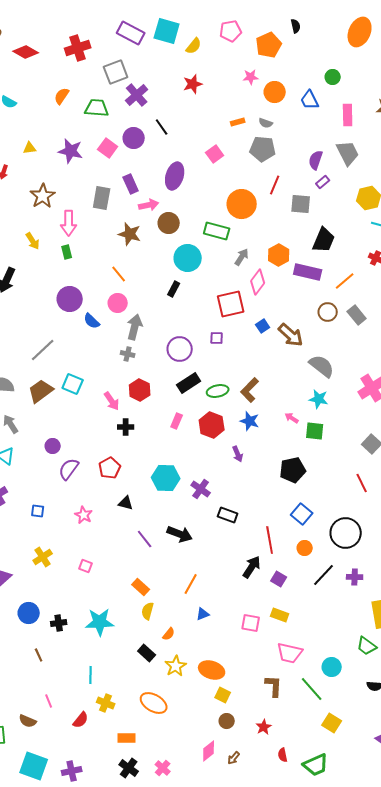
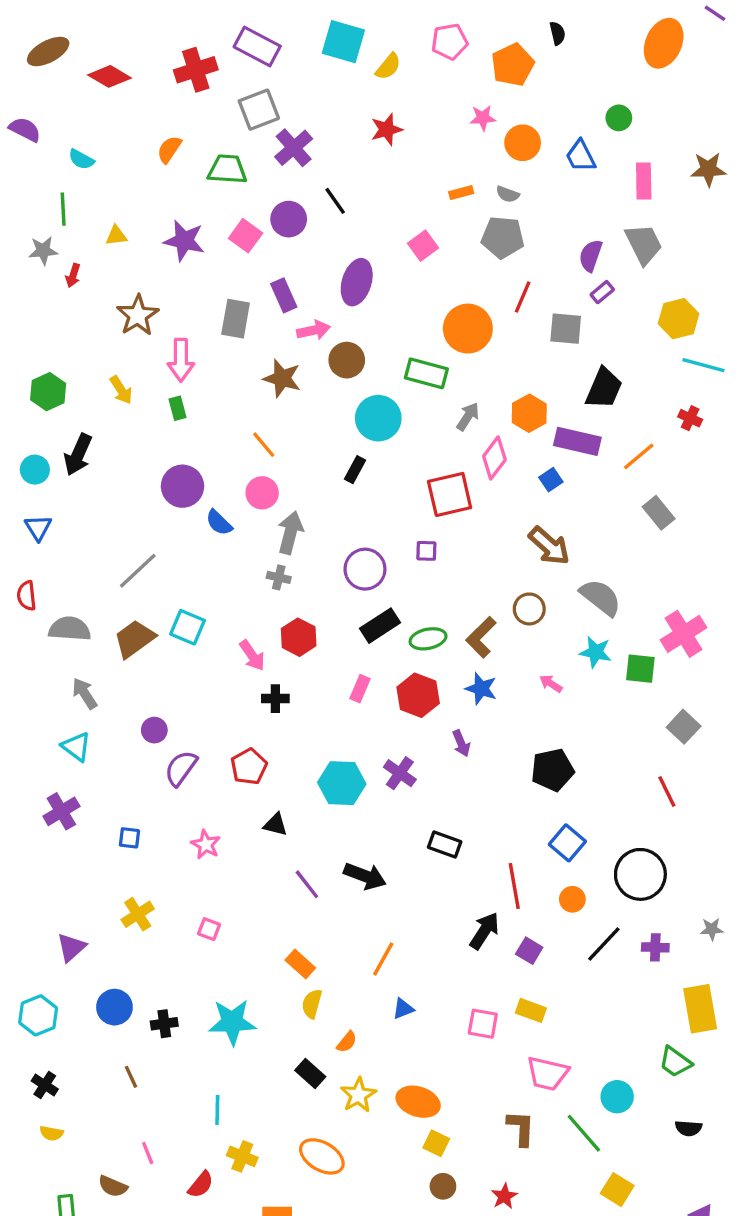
purple rectangle: (131, 33) -> (257, 47), moved
brown circle: (328, 312) -> (529, 609), moved
blue square: (263, 326) -> (551, 480), moved
green square: (315, 431) -> (640, 669), moved
purple cross: (201, 489) -> (400, 773), moved

